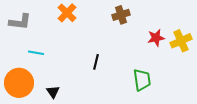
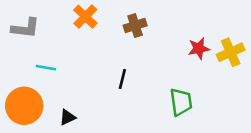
brown cross: (121, 15) -> (135, 25), moved
black triangle: (53, 92) -> (67, 117), turned 40

